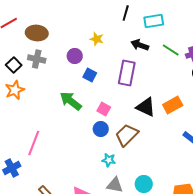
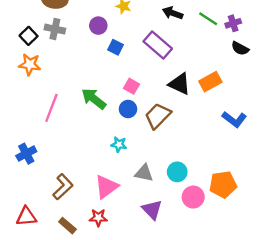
purple rectangle: (127, 73) -> (158, 45), turned -60
orange star: (15, 90) -> (30, 64), turned 30
green arrow: (71, 101) -> (94, 99), moved
pink line: (34, 143) -> (51, 108), moved
cyan star: (109, 160) -> (119, 144), moved

